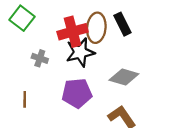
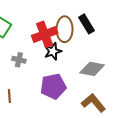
black star: (80, 52) -> (53, 51), size x0.7

